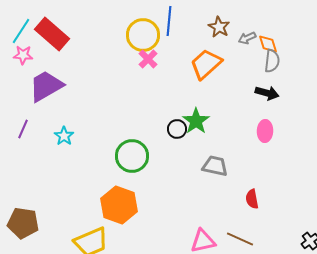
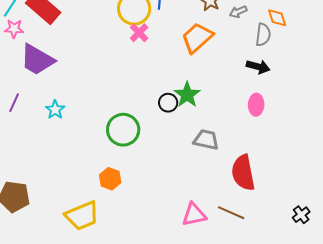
orange diamond: (268, 44) -> (277, 18), moved
purple trapezoid: (46, 86) -> (37, 60), turned -120
red semicircle: (252, 199) -> (243, 173), size x1.8
orange hexagon: (119, 205) -> (110, 179), size x0.6

